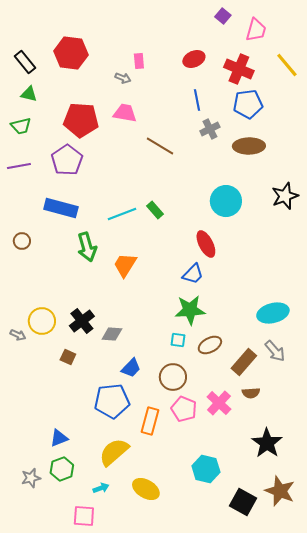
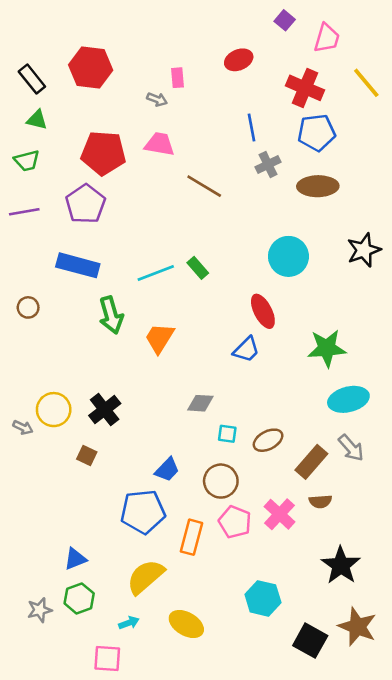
red ellipse: (194, 59) -> (239, 60), moved
green star: (190, 310) -> (327, 348), moved
gray diamond: (112, 334) -> (200, 403), moved

